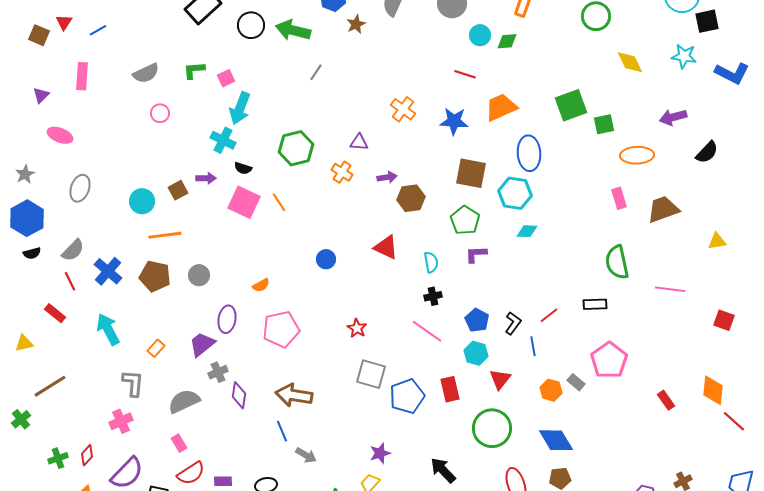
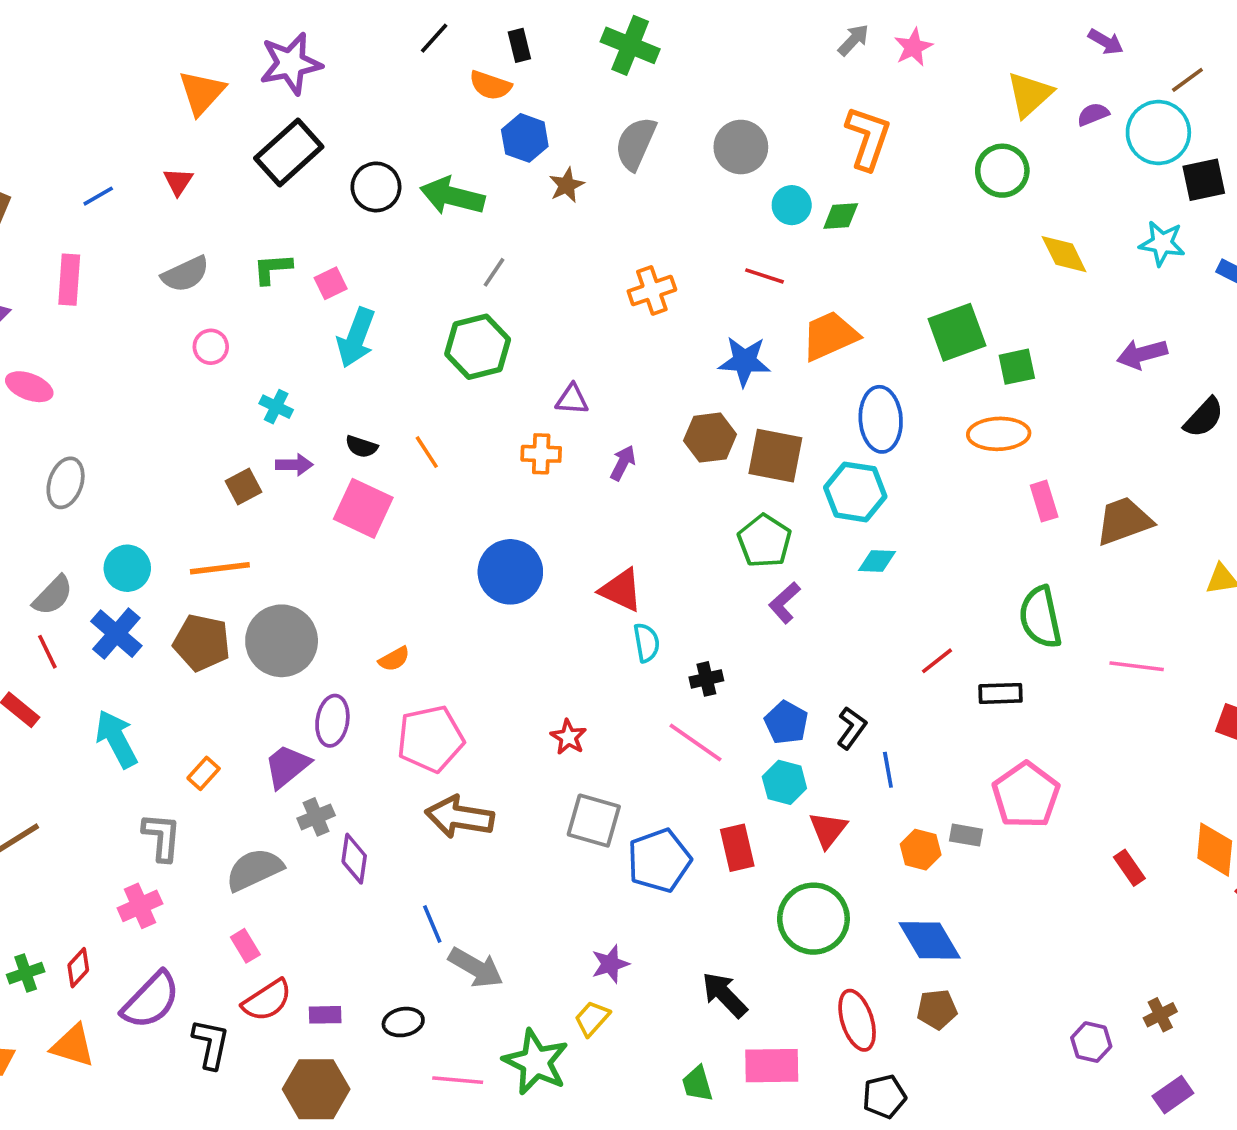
red triangle: (64, 22) -> (178, 182), moved
orange cross: (403, 109) -> (652, 290), moved, turned 35
cyan cross: (223, 140) -> (276, 407), moved, size x0.7
green hexagon: (296, 148) -> (478, 347), moved
orange ellipse: (637, 155) -> (999, 434), moved
orange cross: (342, 172) -> (541, 454), turned -30
purple arrow: (387, 177) -> (623, 463), turned -54
brown hexagon: (411, 198) -> (710, 438), moved
cyan circle: (142, 201) -> (127, 568), moved
orange line: (279, 202) -> (427, 452), moved
purple L-shape: (476, 254) -> (784, 603), turned -40
blue circle: (326, 259) -> (510, 572), moved, size x1.8
cyan semicircle: (431, 262) -> (646, 643), moved
gray circle: (199, 275) -> (282, 641), size x1.8
red line: (549, 315) -> (937, 661), moved
gray rectangle: (576, 382) -> (966, 835), turned -30
brown arrow: (294, 395) -> (459, 817), moved
gray arrow: (306, 455) -> (476, 968), size x1.4

